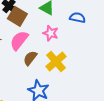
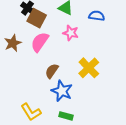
brown semicircle: (30, 58) -> (52, 71), moved
yellow cross: (56, 61) -> (89, 68), moved

